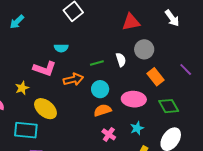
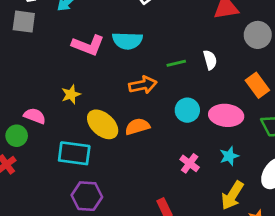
cyan semicircle: (61, 48) -> (127, 41), size x1.5
gray circle: (144, 49) -> (258, 35), moved
pink L-shape: (45, 69) -> (88, 45), moved
cyan circle: (100, 89) -> (187, 110), moved
orange semicircle: (102, 110) -> (137, 127), moved

